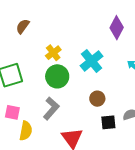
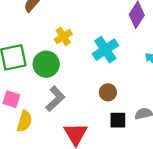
green circle: (57, 76) -> (46, 64), moved

